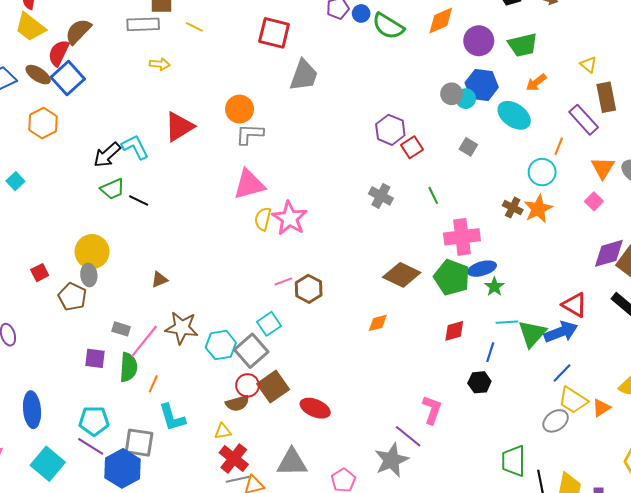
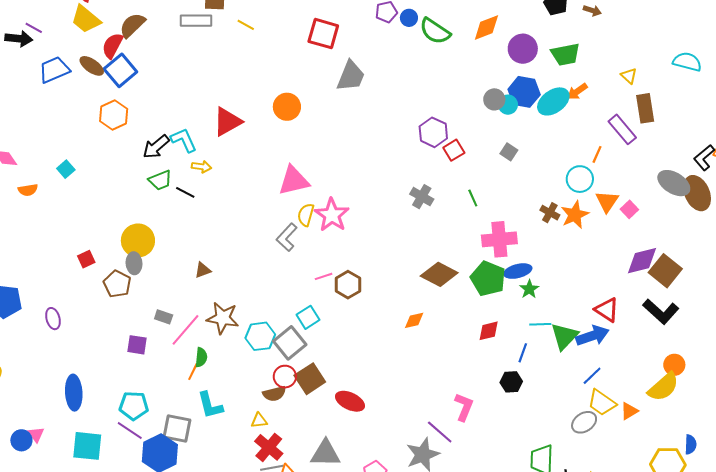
yellow arrow: (160, 64) -> (202, 167), moved
cyan ellipse: (514, 115) -> (553, 101), moved, turned -72
orange hexagon: (43, 123) -> (114, 115), moved
gray L-shape: (250, 134) -> (287, 237), moved, turned -52
orange triangle: (603, 168) -> (607, 201), moved
green semicircle: (128, 367) -> (201, 357), moved, size x0.7
cyan square: (48, 464) -> (87, 446), turned -36

